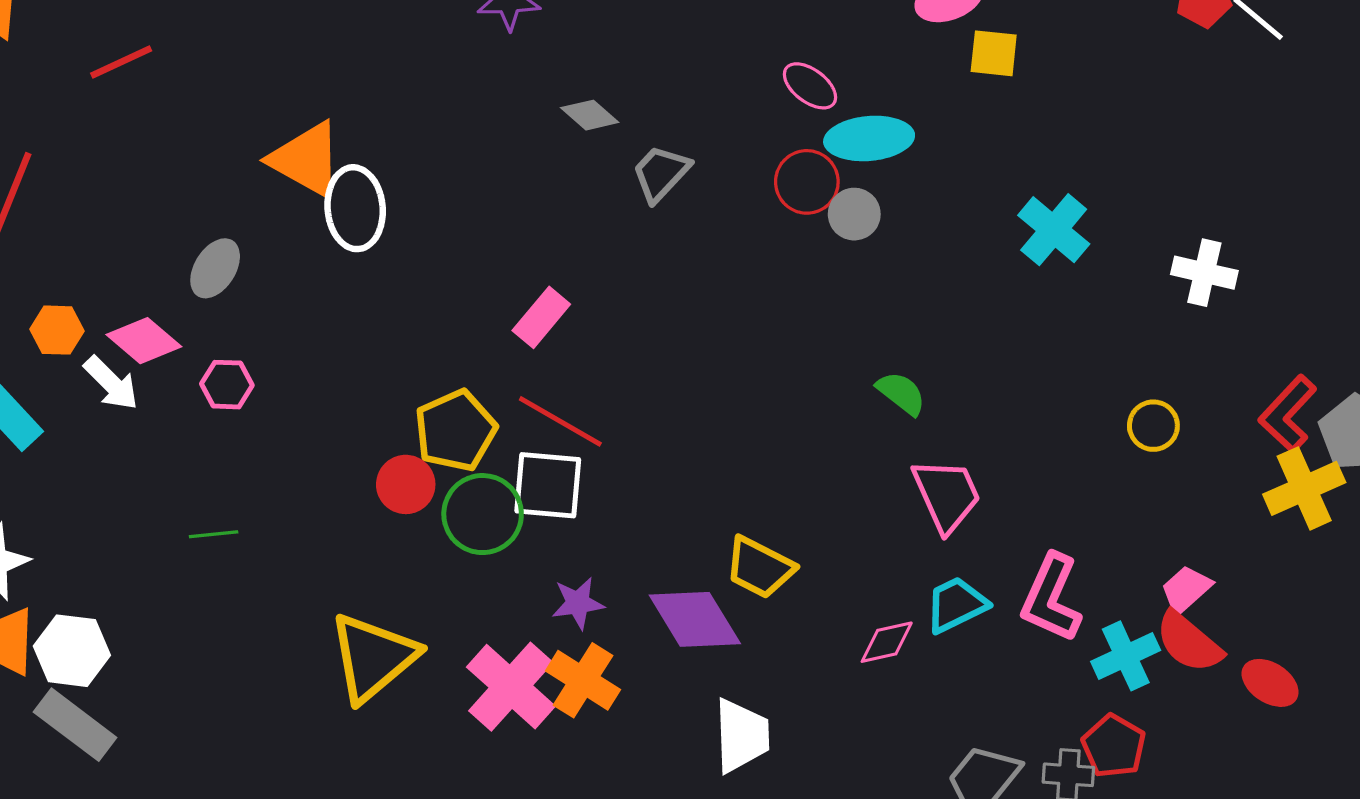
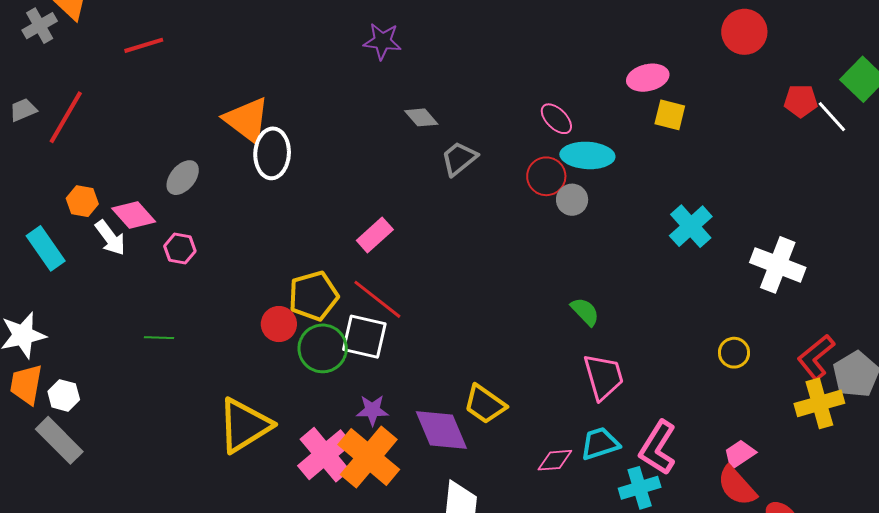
white cross: (1204, 273) -> (778, 265), size x1.4
white hexagon: (72, 651) -> (64, 395), size x0.7
cyan cross: (1126, 656) -> (640, 488), moved
orange cross: (583, 680) -> (369, 457), size x1.4

